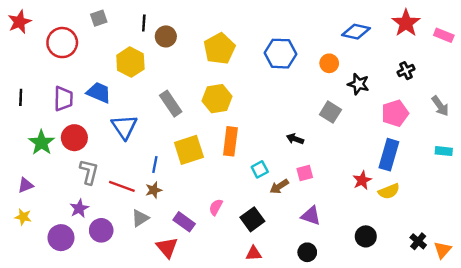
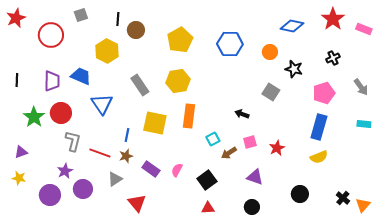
yellow square: (189, 150) -> (155, 123), turned 30
red star: (362, 180) -> (277, 148), moved
purple rectangle: (184, 222) -> (151, 169), moved

